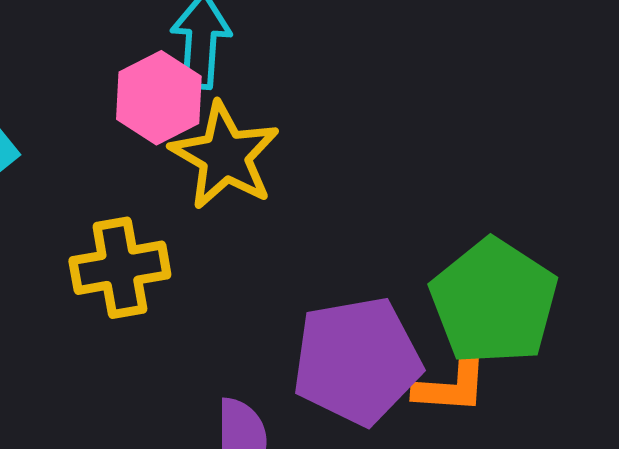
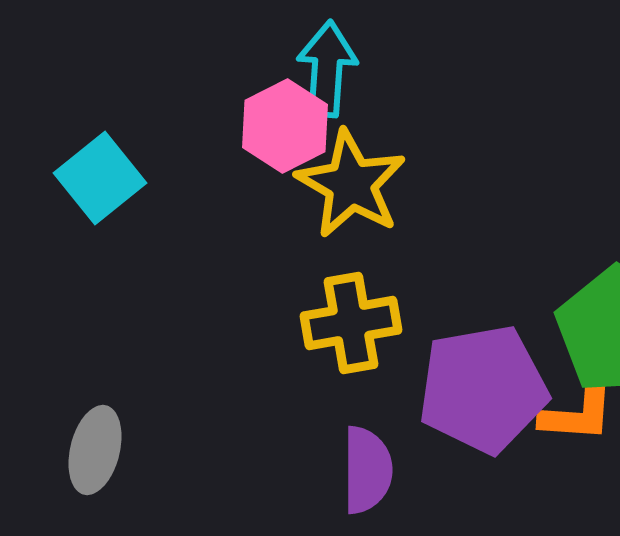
yellow cross: (120, 268) -> (351, 323), moved

